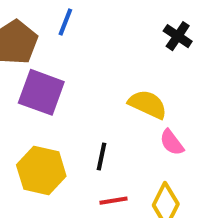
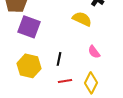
yellow semicircle: (148, 104) -> (82, 19), moved

